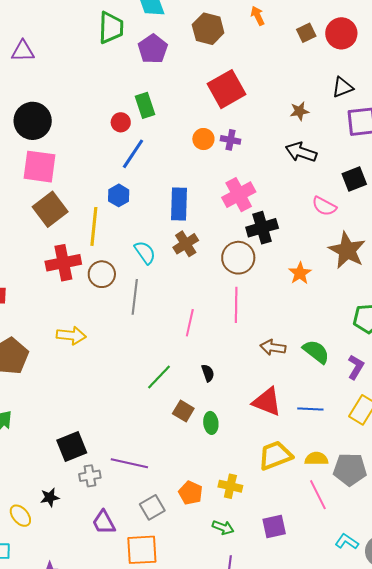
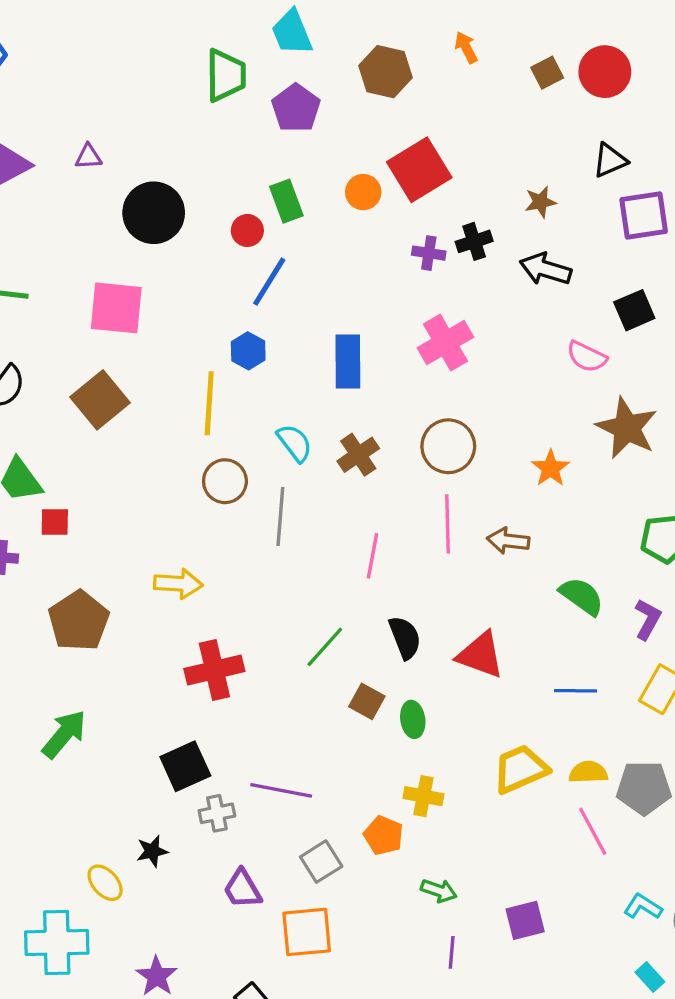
purple triangle: (23, 51) -> (88, 157), moved, size x0.7
black circle: (33, 121) -> (154, 213), moved
orange circle: (203, 139) -> (363, 192), moved
brown square: (50, 209) -> (100, 400), moved
black cross: (262, 228) -> (474, 241), moved, size x0.7
brown cross: (186, 244) -> (358, 455), moved
red cross: (63, 263) -> (214, 670), moved
brown arrow: (273, 347) -> (508, 541), moved
black semicircle: (208, 373) -> (405, 638), size x1.5
red triangle: (267, 402) -> (480, 655), moved
yellow cross: (230, 486) -> (423, 796), moved
purple square: (274, 526) -> (525, 920), moved

